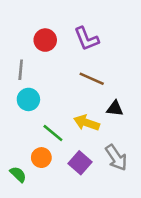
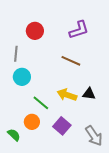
purple L-shape: (87, 39) -> (79, 30), moved, turned -85
black triangle: (115, 108) -> (89, 94), moved
gray arrow: (116, 158) -> (94, 136), moved

